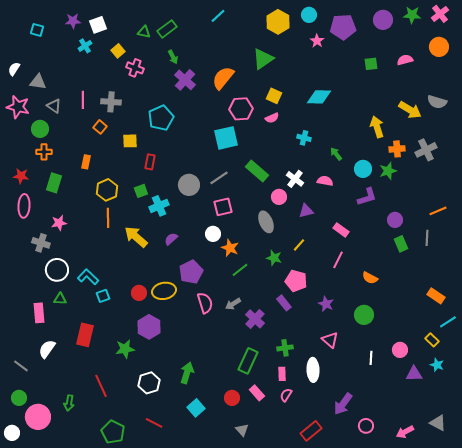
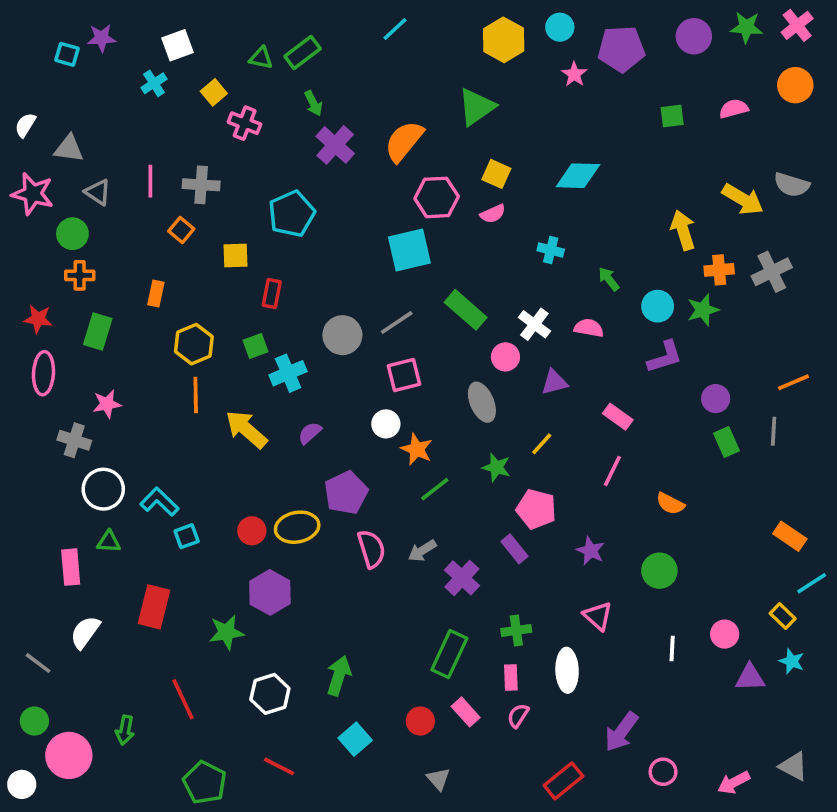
purple star: (73, 21) -> (101, 38), moved

